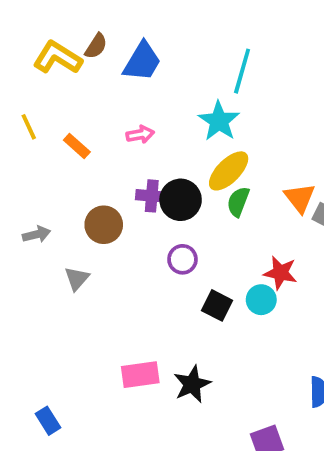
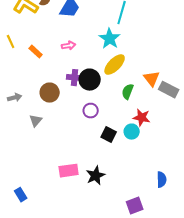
green semicircle: (238, 202) -> (128, 92), moved

